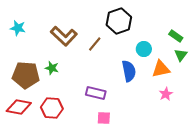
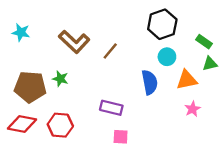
black hexagon: (119, 21) -> (162, 24), moved
green triangle: (181, 55) -> (210, 64), turned 40

